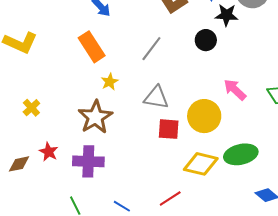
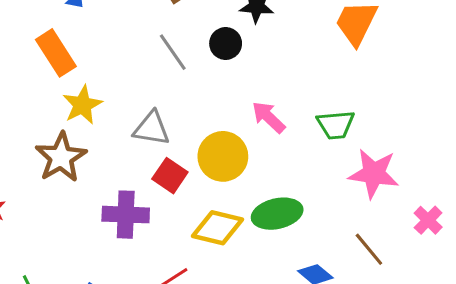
gray line: (151, 49) -> (173, 52), moved, turned -72
yellow star: (110, 82) -> (82, 105), size x1.5
red square: (169, 129) -> (170, 176), turned 30
purple cross: (88, 161) -> (126, 215), moved

